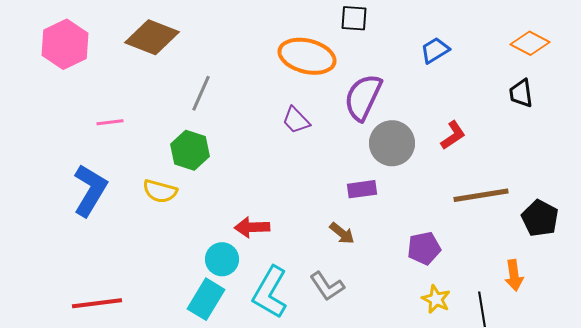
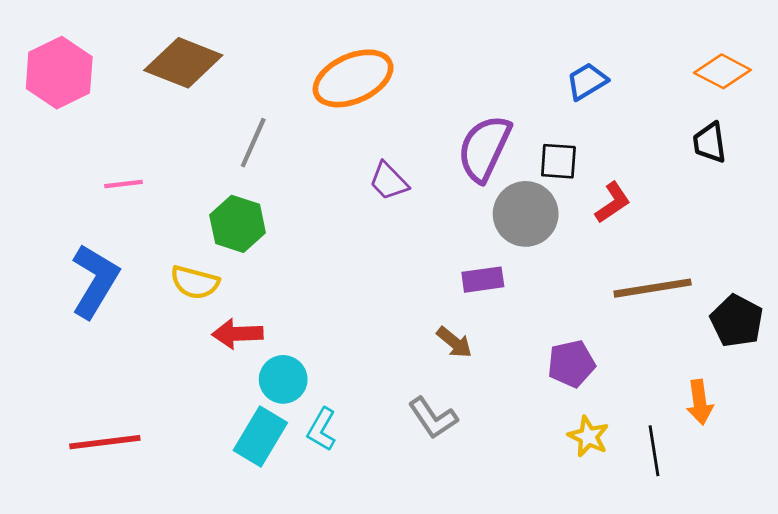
black square: (354, 18) -> (558, 161), moved
orange ellipse: (307, 56) -> (353, 78), moved, turned -38
red arrow: (252, 227) -> (238, 334), moved
cyan L-shape: (270, 292) -> (322, 429), moved, size x0.6

